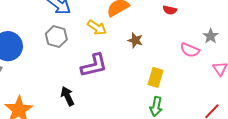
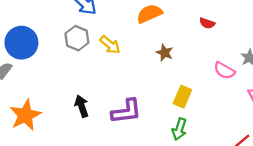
yellow arrow: (97, 27) -> (110, 45), moved
purple L-shape: (94, 65) -> (126, 111), moved

